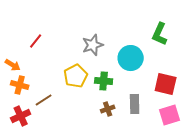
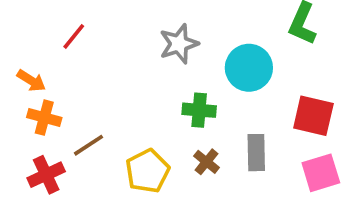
yellow pentagon: (76, 76) -> (147, 171), moved
brown cross: (108, 109) -> (206, 162), turned -32

